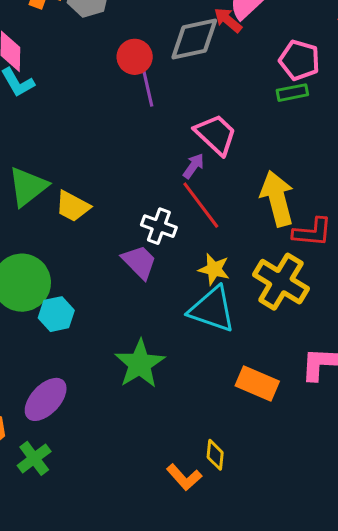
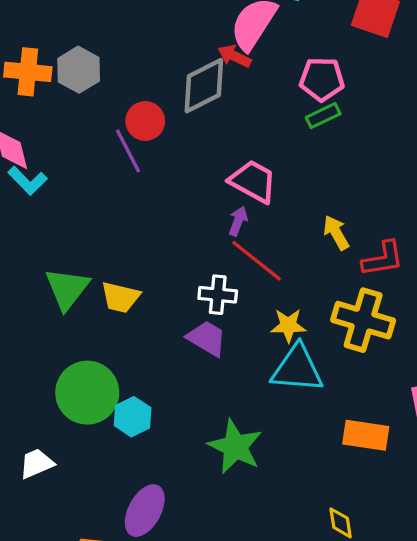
purple line: (147, 86) -> (128, 151), moved
yellow arrow: (277, 199) -> (336, 233), size x0.6

